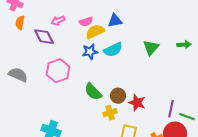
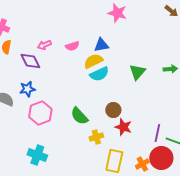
yellow semicircle: (95, 32) -> (93, 61), moved
blue star: (90, 52) -> (27, 89), moved
pink hexagon: (58, 71) -> (40, 113), moved
brown circle: (118, 96) -> (113, 110), moved

